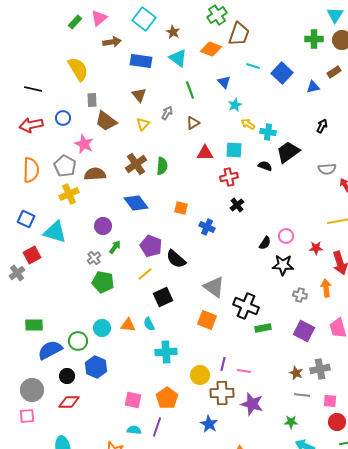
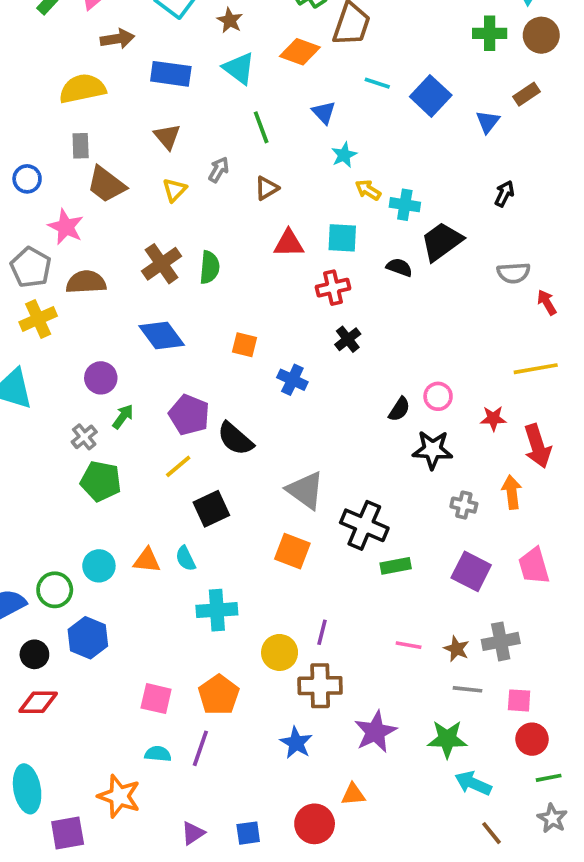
yellow semicircle: (78, 69) -> (82, 89), moved, turned -70
blue triangle: (313, 87) -> (488, 122), turned -40
pink line: (244, 371) -> (409, 645), moved
purple star: (252, 404) -> (375, 732), moved, turned 30
green star: (291, 422) -> (447, 739), size x1.5

